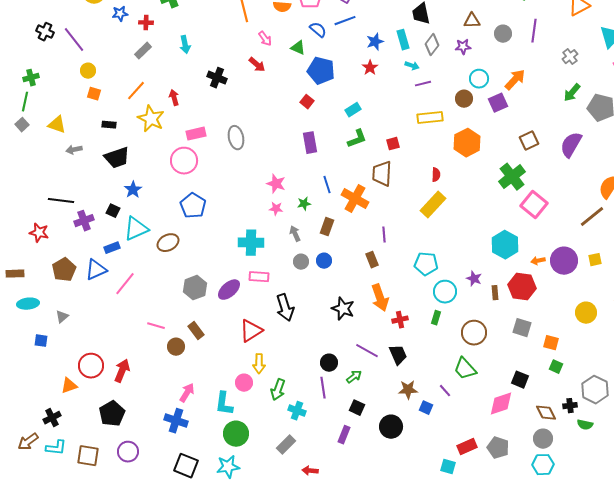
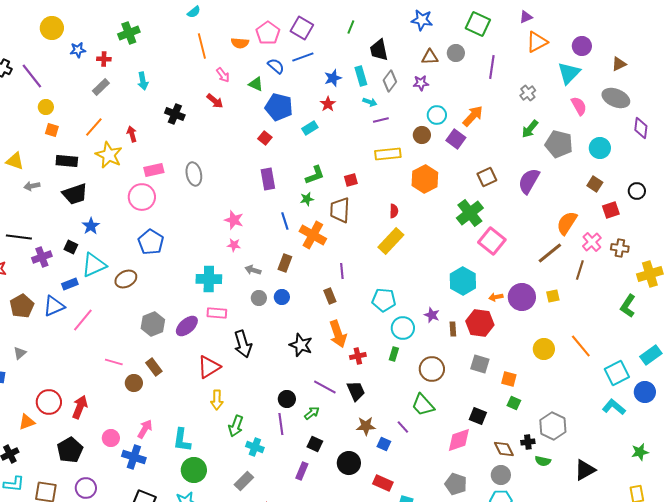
gray circle: (503, 34) -> (456, 53), moved
purple square: (498, 103) -> (456, 139), turned -30
cyan rectangle: (353, 110) -> (310, 128), moved
black rectangle: (109, 125) -> (67, 161), size x1.5
green star: (304, 204) -> (307, 199), moved
gray arrow: (295, 234) -> (253, 270), turned -49
pink circle: (244, 383) -> (111, 438), moved
red rectangle: (467, 447) -> (383, 483), moved, turned 48

